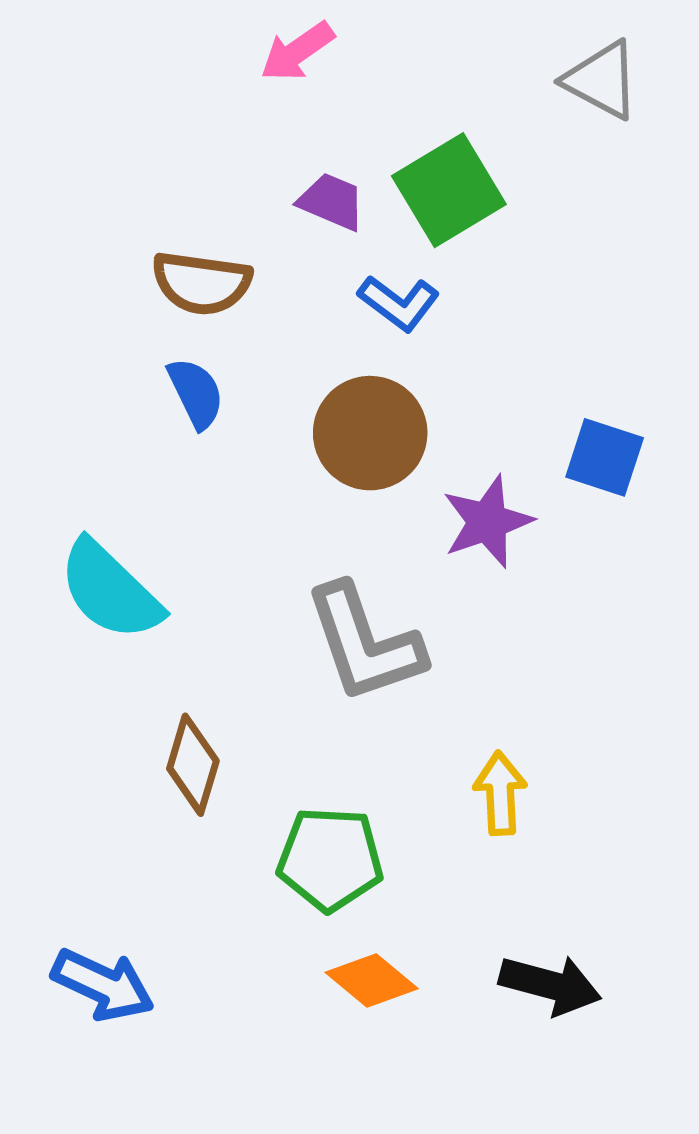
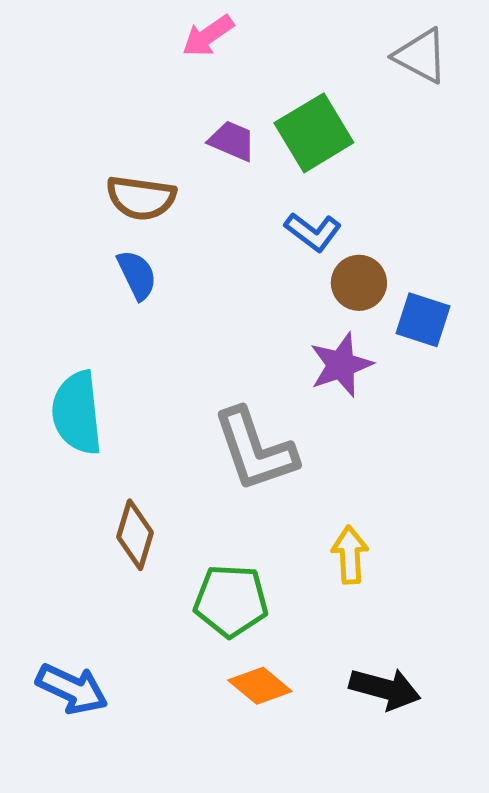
blue L-shape: (399, 303) -> (313, 232), moved
brown circle: (370, 433) -> (359, 283), moved, size x0.7
cyan semicircle: (110, 590) -> (77, 413), turned 40

